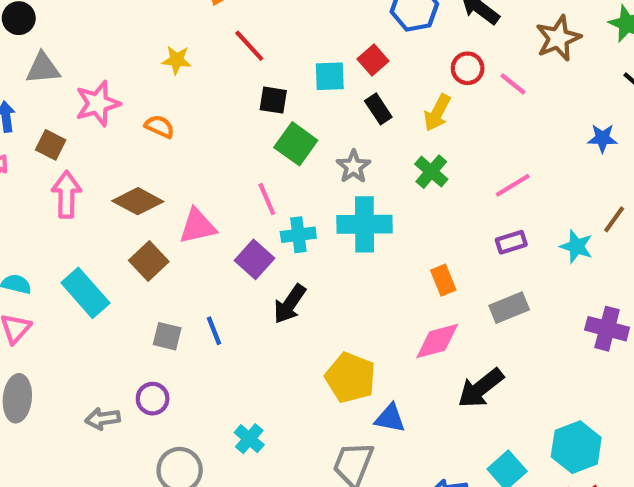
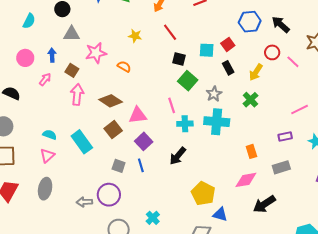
pink line: (513, 185) -> (300, 109), moved
purple square: (254, 259) -> (144, 141), moved
purple circle: (153, 399) -> (109, 195), size x1.5

